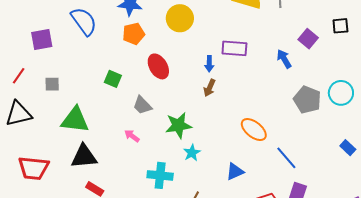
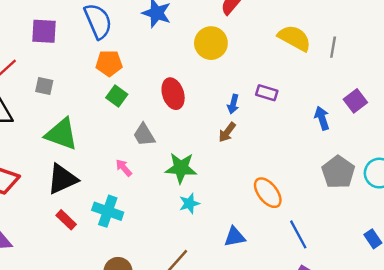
orange pentagon: (134, 34) -> (109, 63), moved
purple rectangle: (234, 48) -> (267, 93), size x0.7
black triangle: (84, 156) -> (62, 179), turned -32
cyan cross: (160, 175) -> (108, 211), moved

